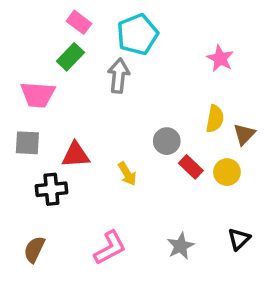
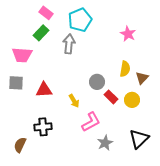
black cross: (51, 189) -> (43, 127), moved
black triangle: (239, 239) -> (139, 139), size x1.5
pink L-shape: (110, 248) -> (91, 122), moved

